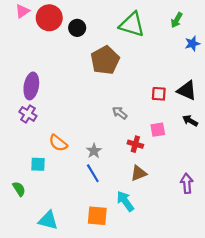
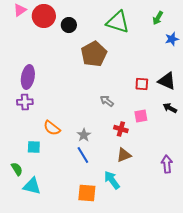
purple cross: (28, 114) -> (25, 102), turned -35
cyan triangle: (48, 220) -> (32, 186), moved

